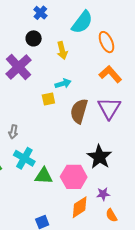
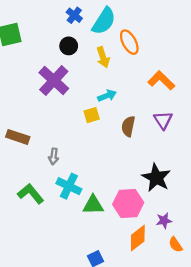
cyan semicircle: (82, 22) -> (104, 21), moved
orange ellipse: (106, 42) -> (129, 42), moved
purple triangle: (109, 108) -> (163, 120), size x0.7
brown semicircle: (79, 111) -> (128, 126), size x0.7

